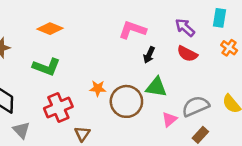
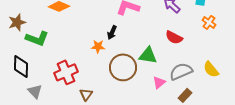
red semicircle: (187, 54) -> (174, 37), moved
black arrow: (149, 55) -> (112, 32), moved
green L-shape: (46, 67) -> (37, 38), moved
orange star: (98, 88) -> (98, 46), moved

